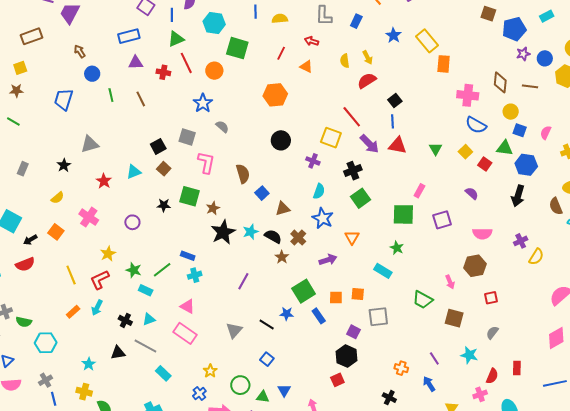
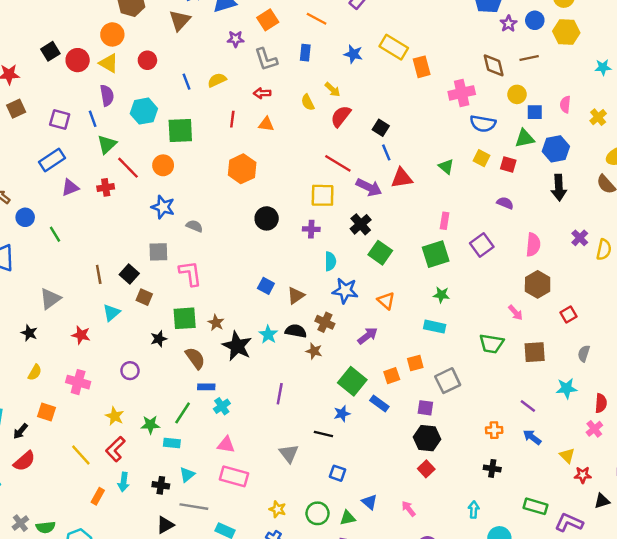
brown line: (141, 99) -> (99, 274), moved, turned 35
brown semicircle: (243, 174) -> (195, 358), moved
pink semicircle: (482, 234) -> (533, 245), turned -66

